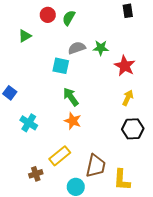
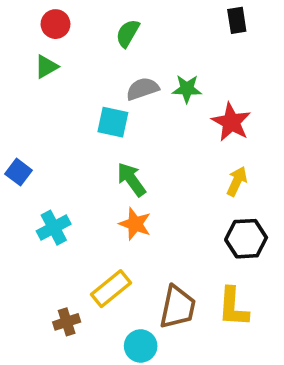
red circle: (48, 15) -> (56, 24), moved
cyan cross: (29, 123) -> (54, 228), turned 30
yellow L-shape: (122, 180) -> (233, 307), moved

